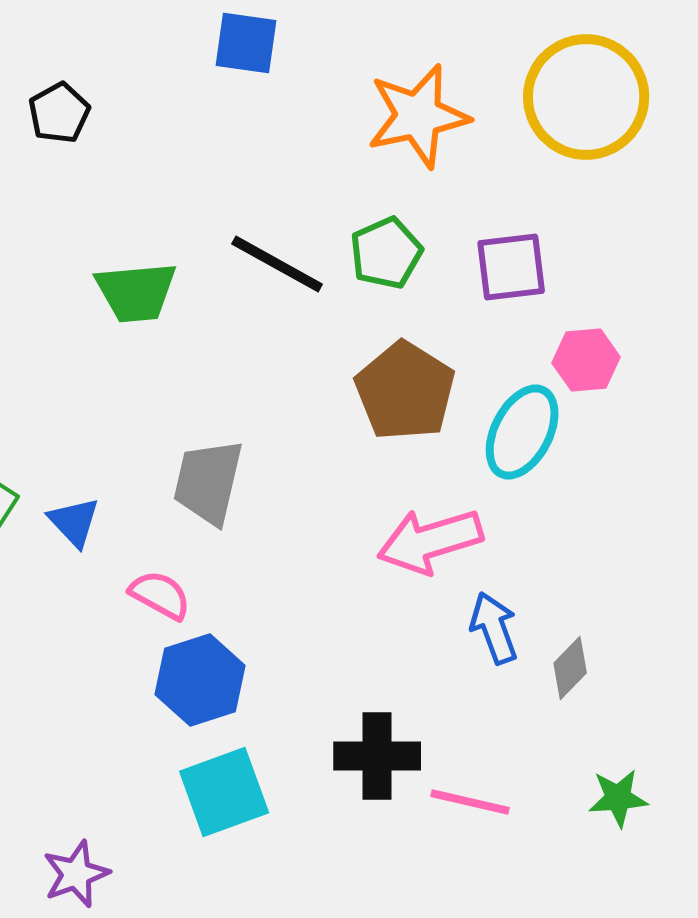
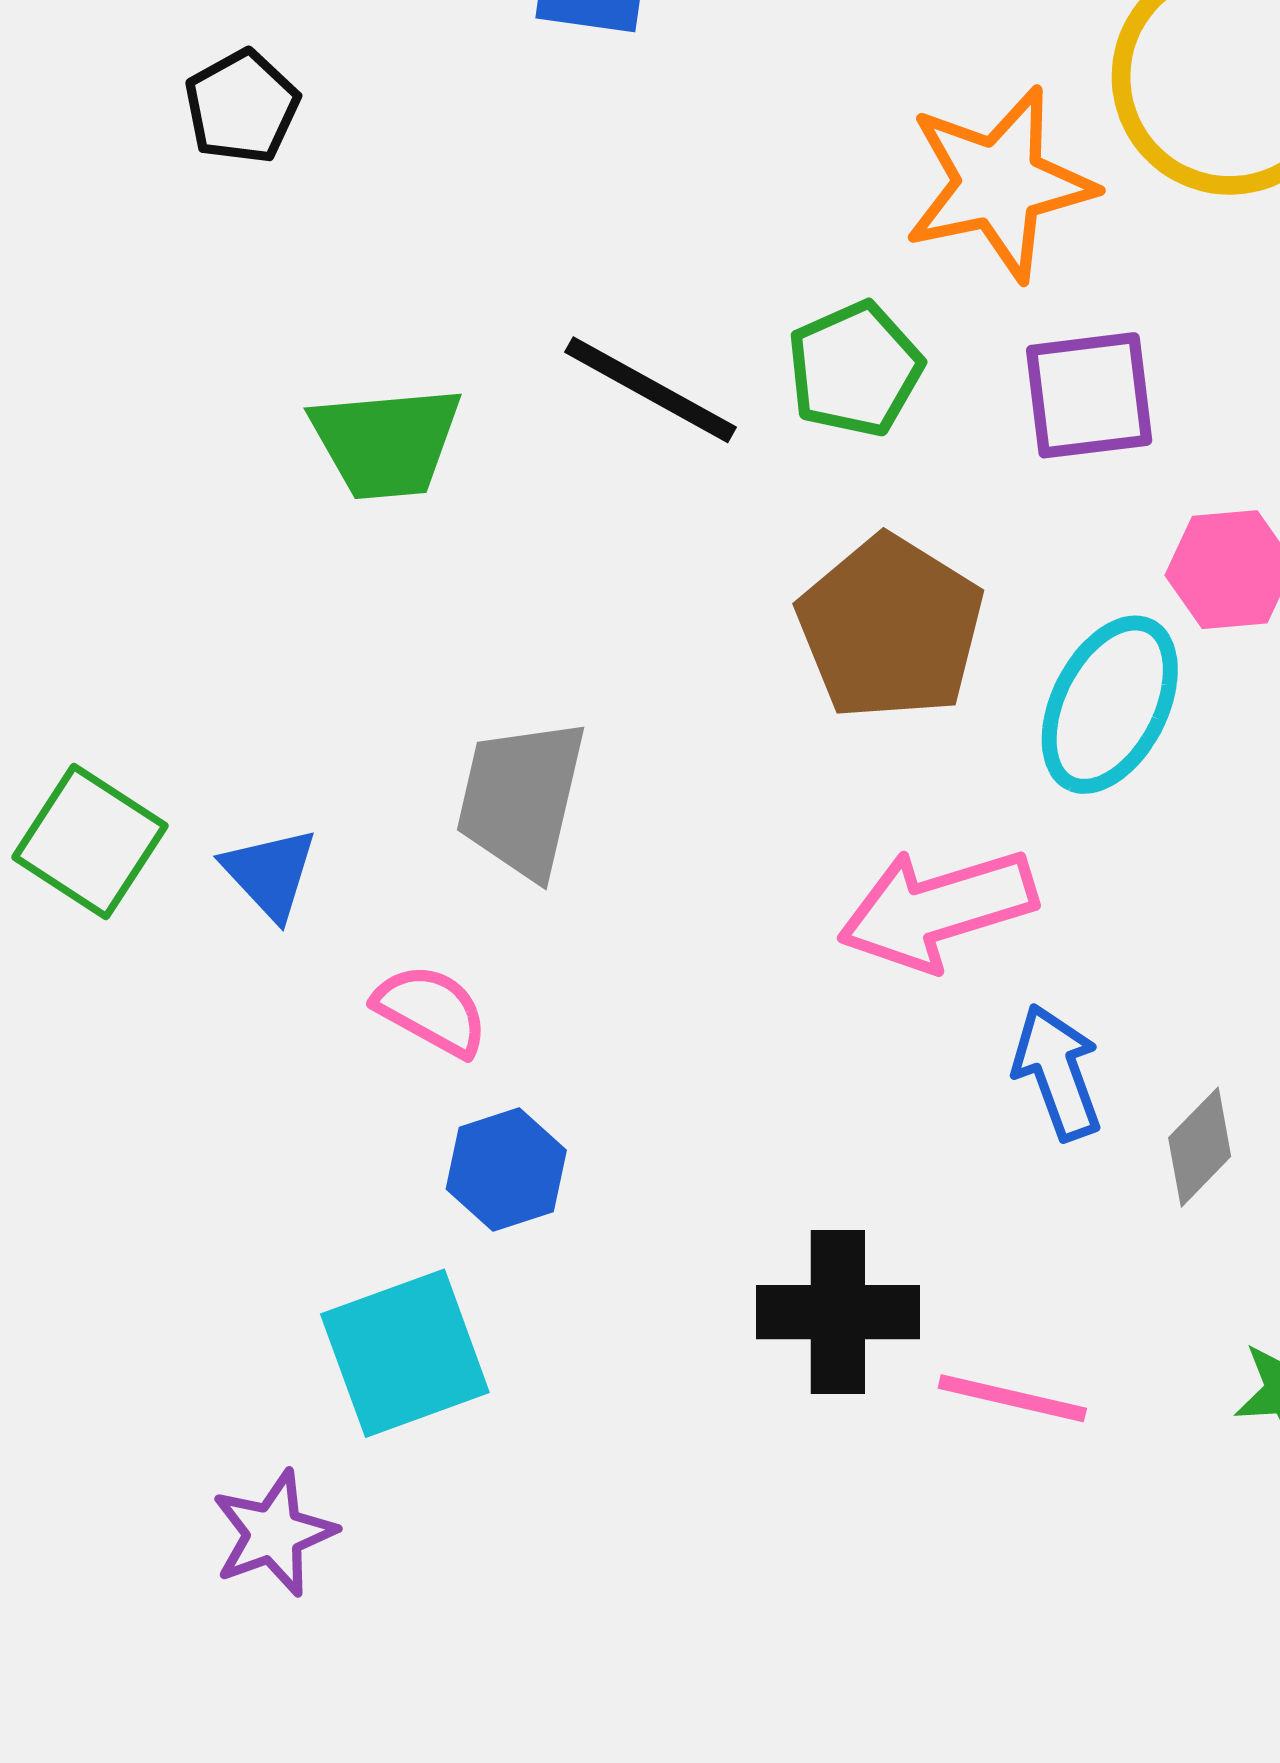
orange star: (418, 116) -> (999, 184), moved
blue hexagon: (200, 680) -> (506, 1170), size x0.7
cyan square: (224, 792) -> (405, 1353), moved

